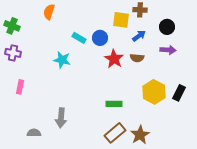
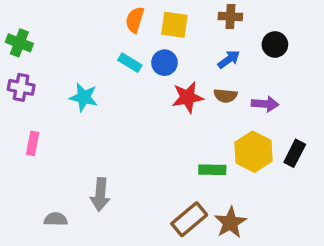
orange semicircle: (49, 12) -> (135, 20), moved
yellow square: (121, 20) -> (174, 25), moved
purple arrow: (168, 50) -> (265, 104), moved
red star: (114, 59) -> (188, 97), turned 30
cyan star: (62, 60) -> (84, 97), moved
green rectangle: (114, 104) -> (212, 170), moved

